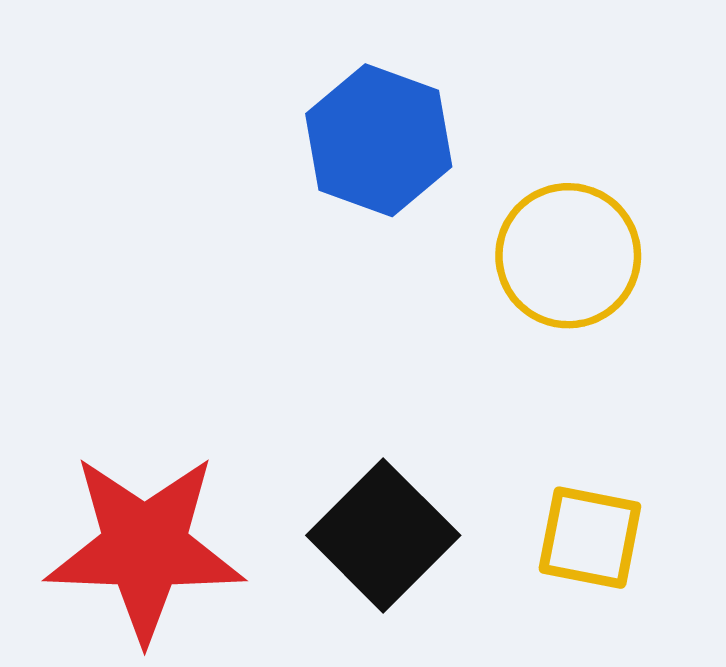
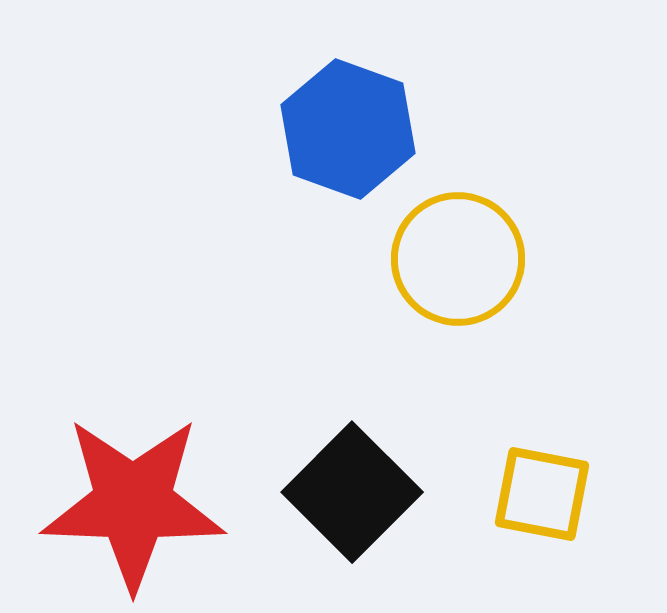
yellow circle: (568, 256) -> (458, 259), moved

